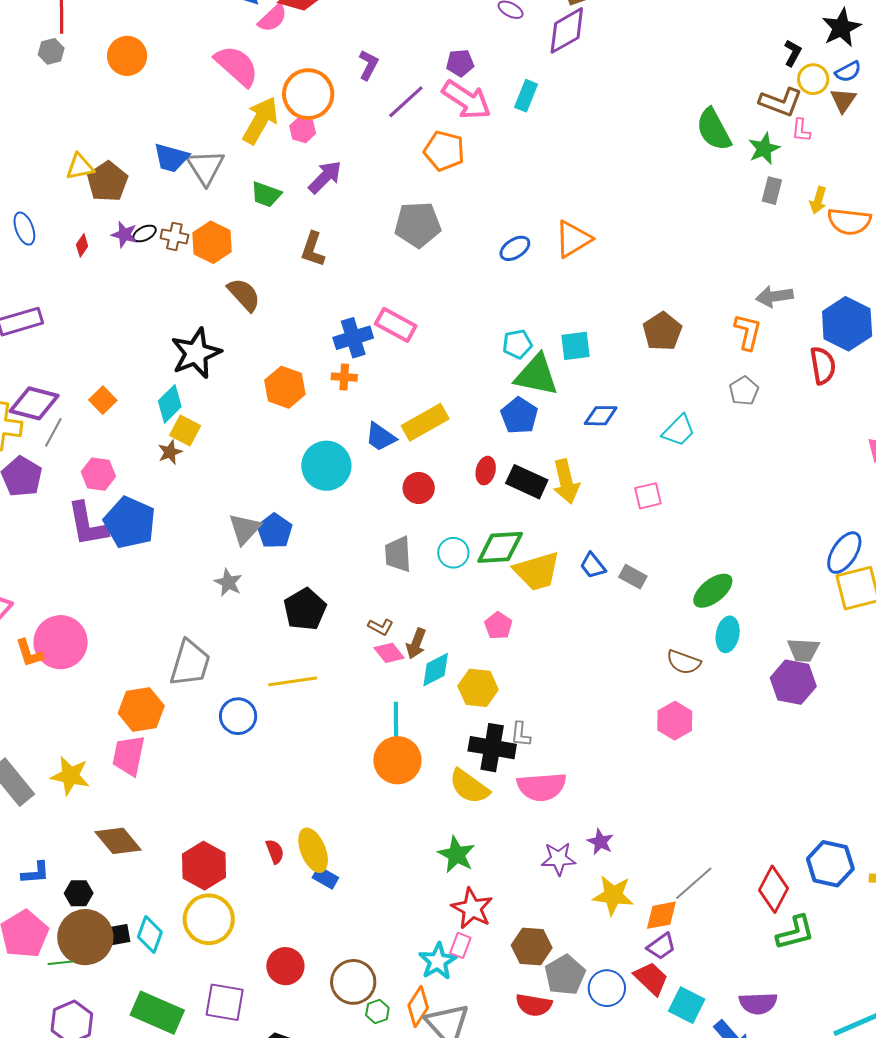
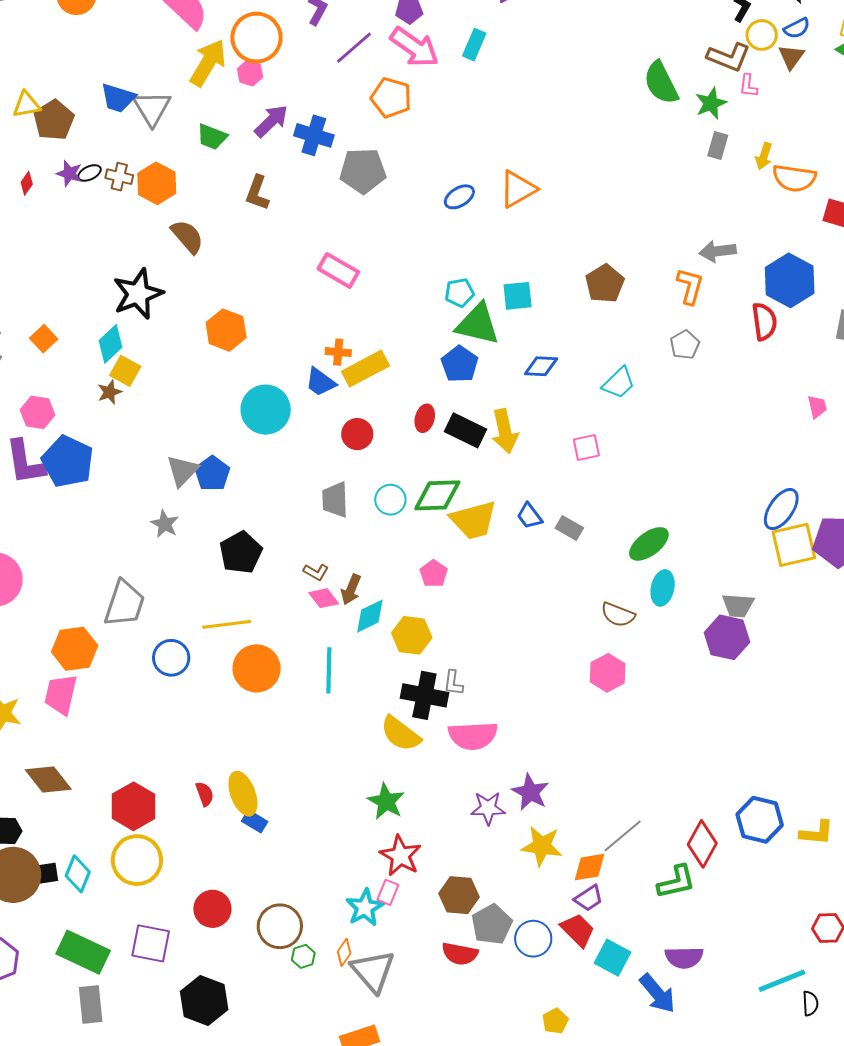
blue cross: (353, 338) -> (314, 135), moved, turned 33
orange cross: (344, 377) -> (338, 352), moved
orange circle: (397, 760) -> (257, 668), moved
purple star: (600, 842) -> (530, 792), size x1.4
green L-shape: (795, 933) -> (676, 882), moved
orange diamond: (418, 1006) -> (344, 952), size x0.7

